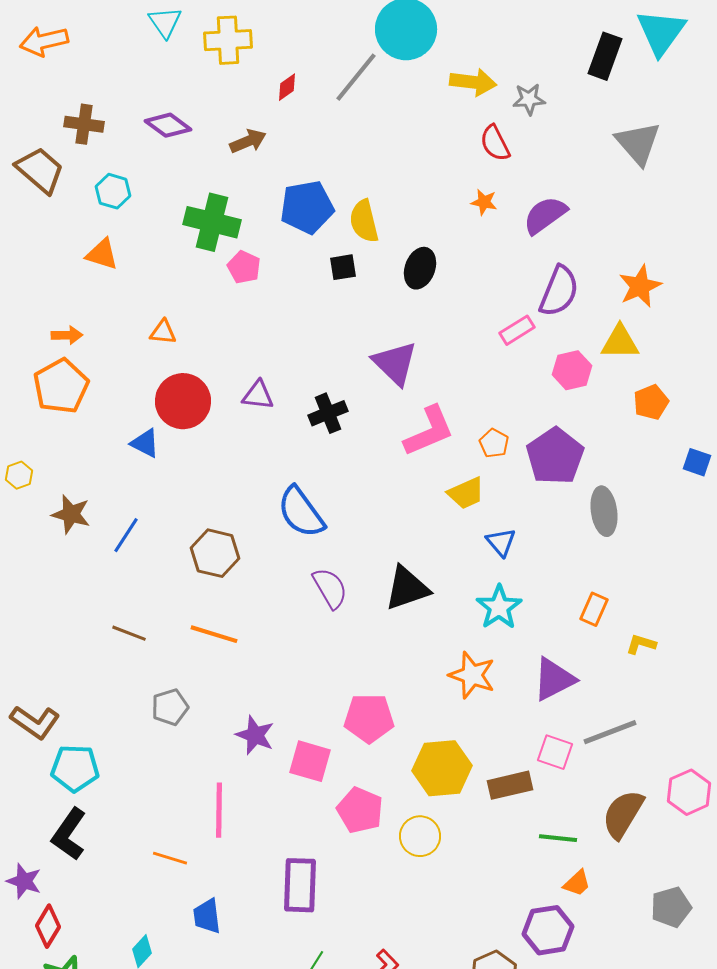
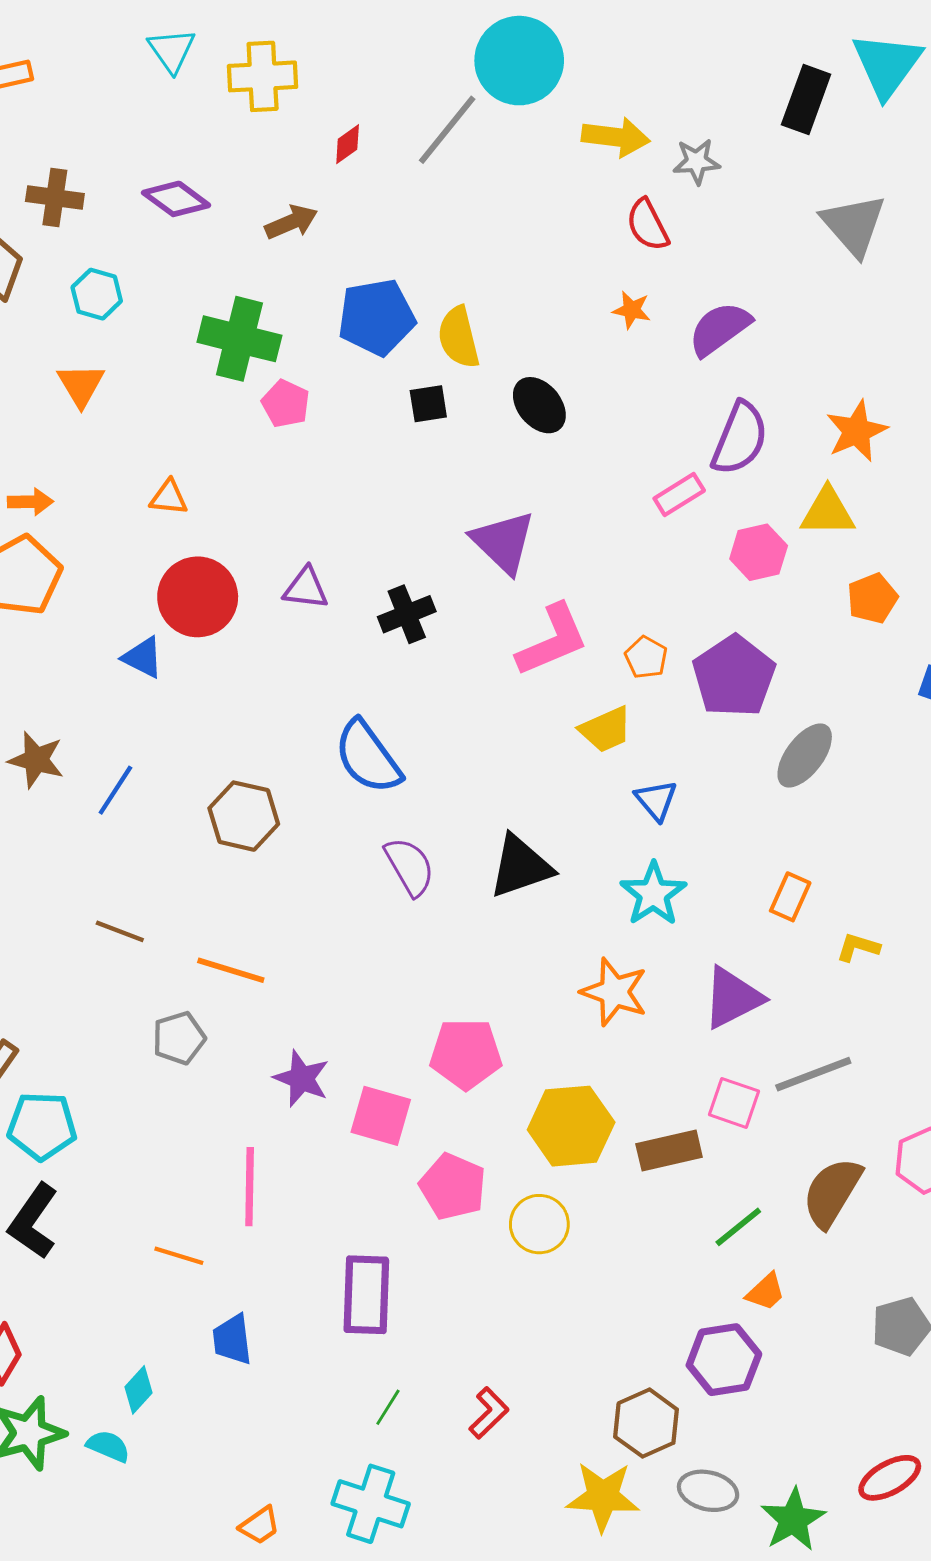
orange triangle: (102, 254) -> (81, 385), turned 42
black ellipse: (420, 268) -> (539, 405), turned -60
gray ellipse: (604, 511) -> (805, 755), turned 45
orange line: (214, 634) -> (231, 970), moved
green line: (558, 838) -> (738, 1227), turned -45

